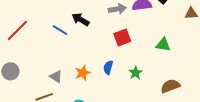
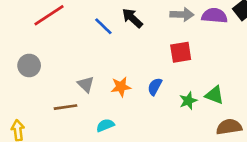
green triangle: (163, 45) -> (214, 95), moved

